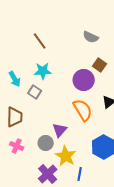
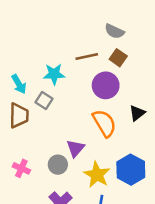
brown line: (40, 41) -> (87, 56), moved, turned -66
brown square: (100, 65) -> (118, 58), moved
brown trapezoid: (15, 117) -> (19, 116), moved
yellow star: (66, 156) -> (97, 175), moved

